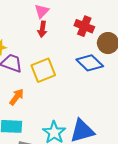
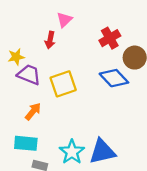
red cross: (84, 26) -> (110, 38), turned 36
red arrow: (42, 29) -> (50, 40), moved

